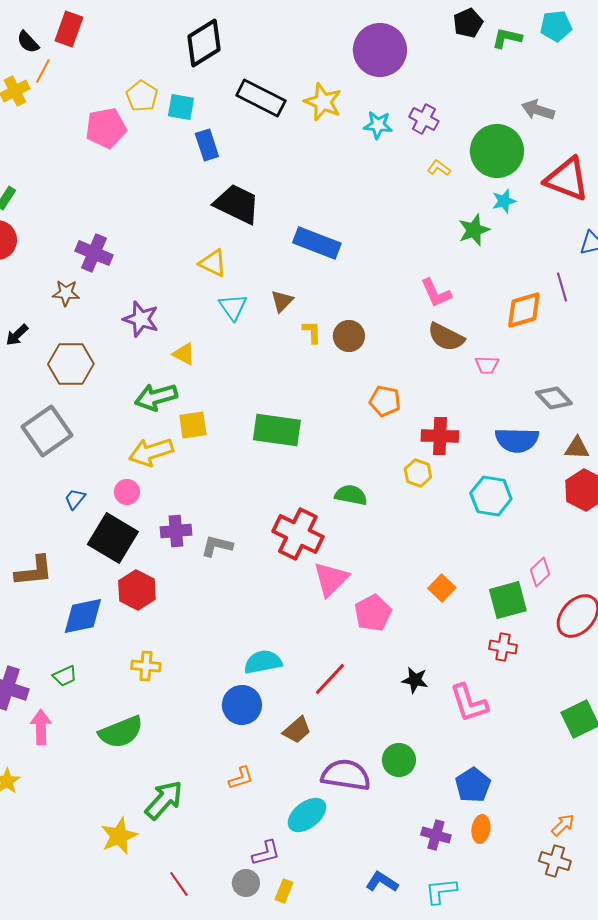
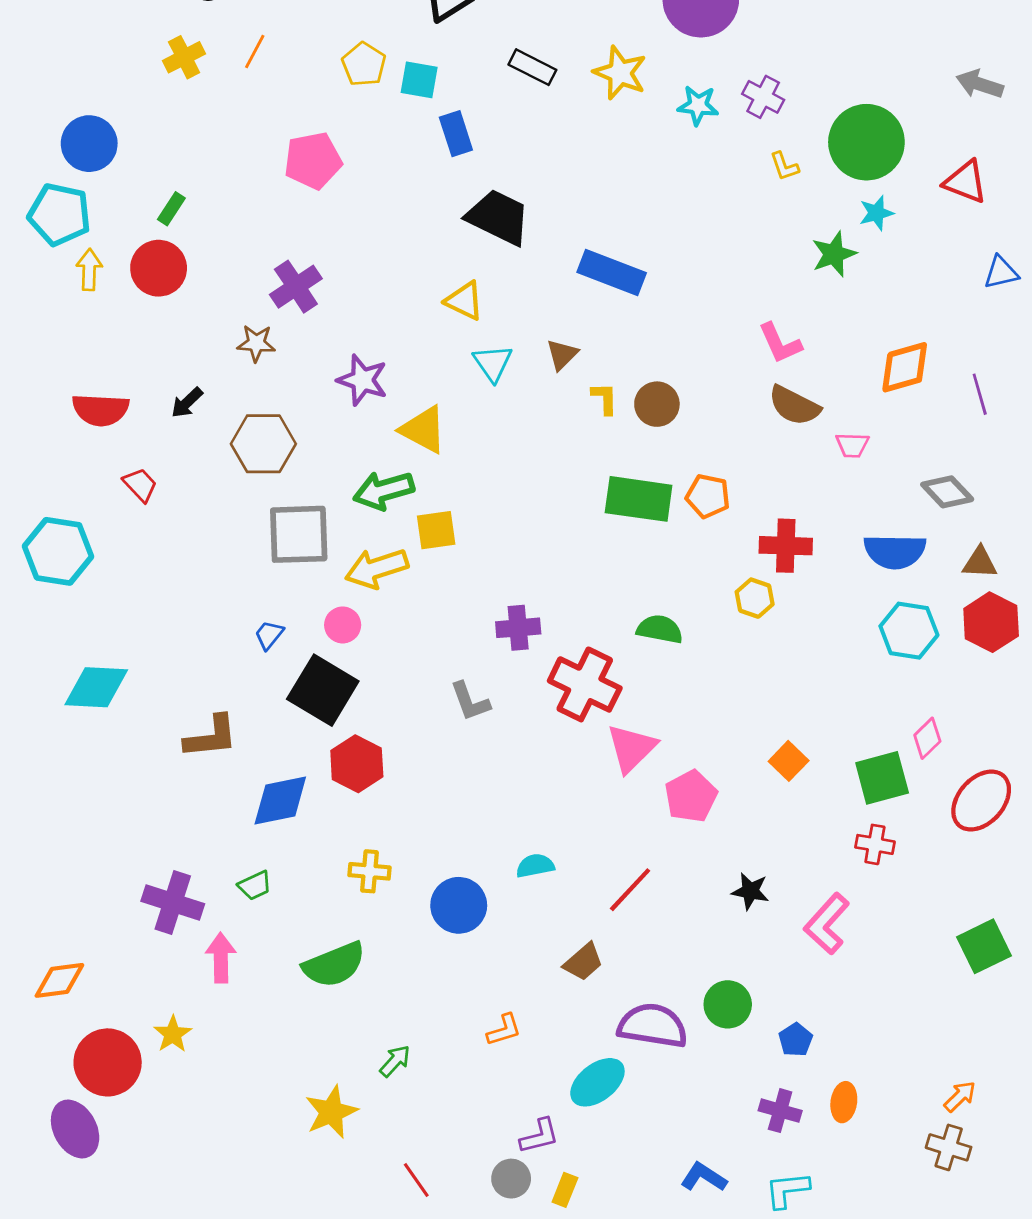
orange line: (43, 71) -> (255, 52), moved
black rectangle: (261, 98) -> (532, 67), size x0.7
gray arrow: (538, 110) -> (980, 84), moved
pink pentagon: (106, 128) -> (313, 161), moved
yellow L-shape: (439, 168) -> (784, 166), turned -145
red triangle: (567, 179) -> (966, 182), size x0.7
purple cross: (94, 253) -> (296, 287), turned 33
purple line: (562, 287) -> (980, 394), moved
yellow triangle: (184, 354) -> (423, 430), size x1.5
green rectangle: (277, 430) -> (639, 499), moved
gray square: (47, 431) -> (299, 534), moved, turned 33
cyan hexagon: (491, 496) -> (909, 631), moved
purple cross: (176, 531) -> (518, 628), moved
gray L-shape: (217, 546) -> (470, 701), turned -124
cyan semicircle: (263, 662) -> (535, 866), size x0.7
pink L-shape: (469, 703) -> (827, 924), turned 60
blue circle: (242, 705) -> (459, 905), moved
blue pentagon: (473, 785) -> (796, 1040), moved, size x0.7
green arrow: (164, 800) -> (395, 1061), size x0.6

